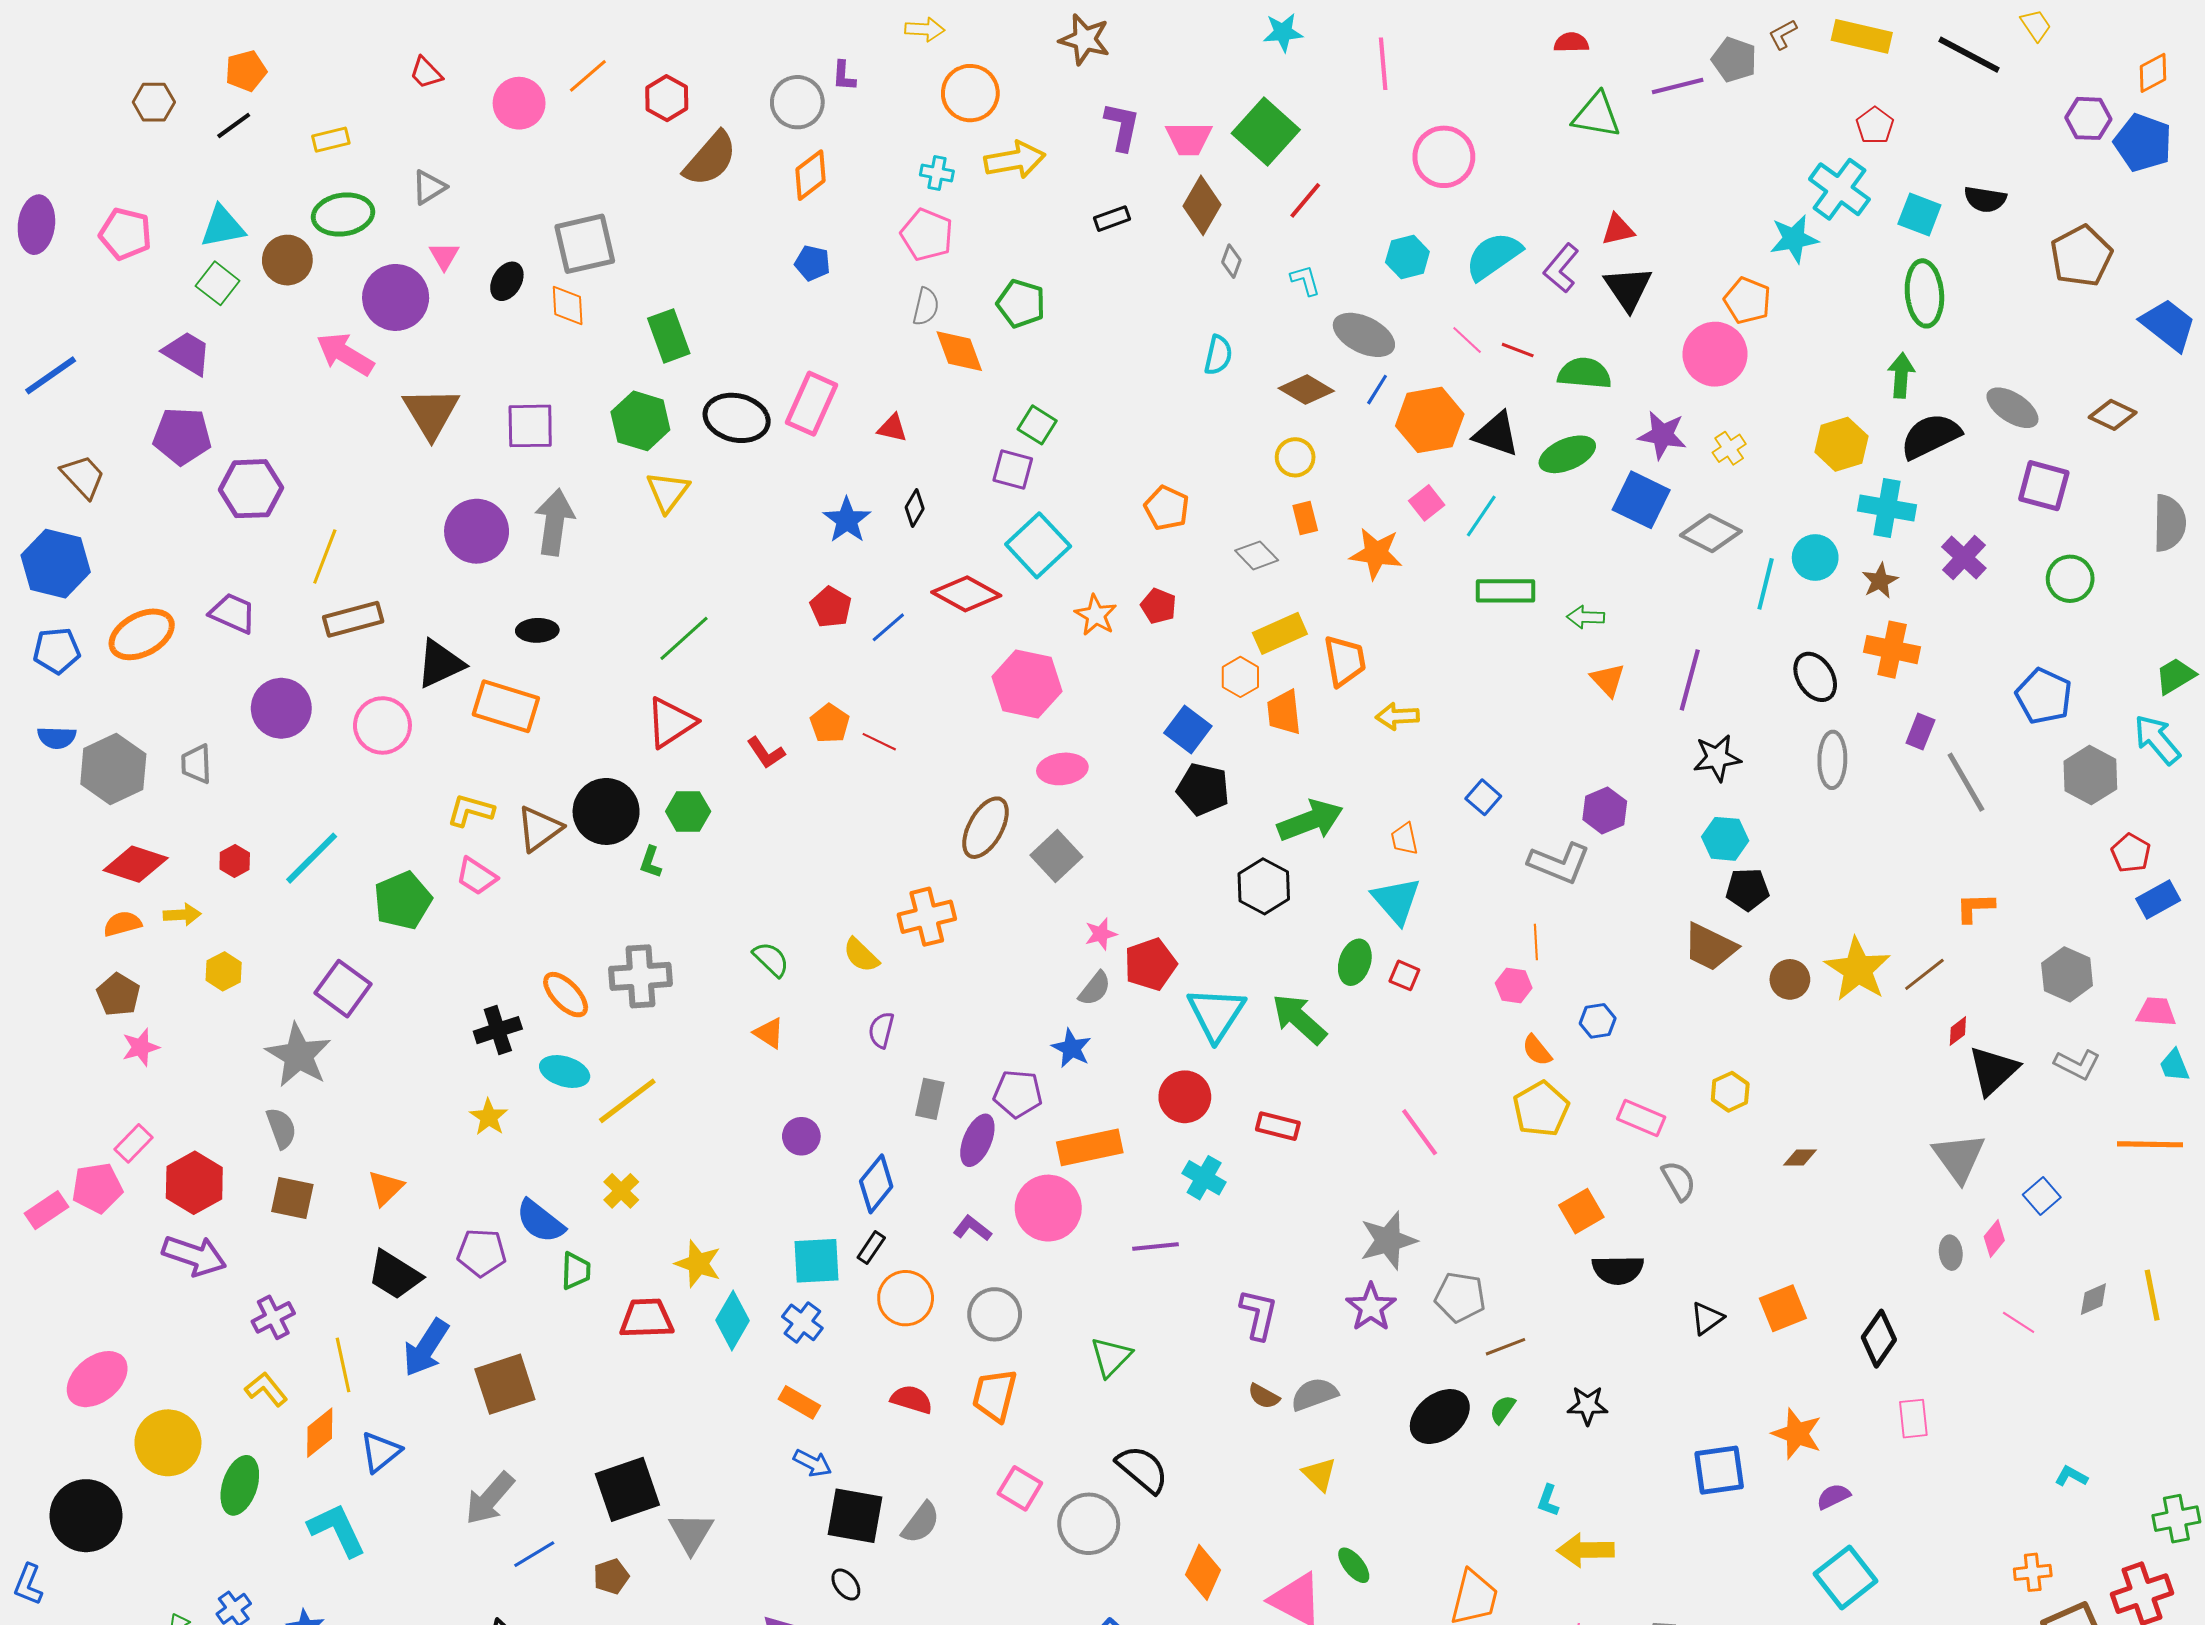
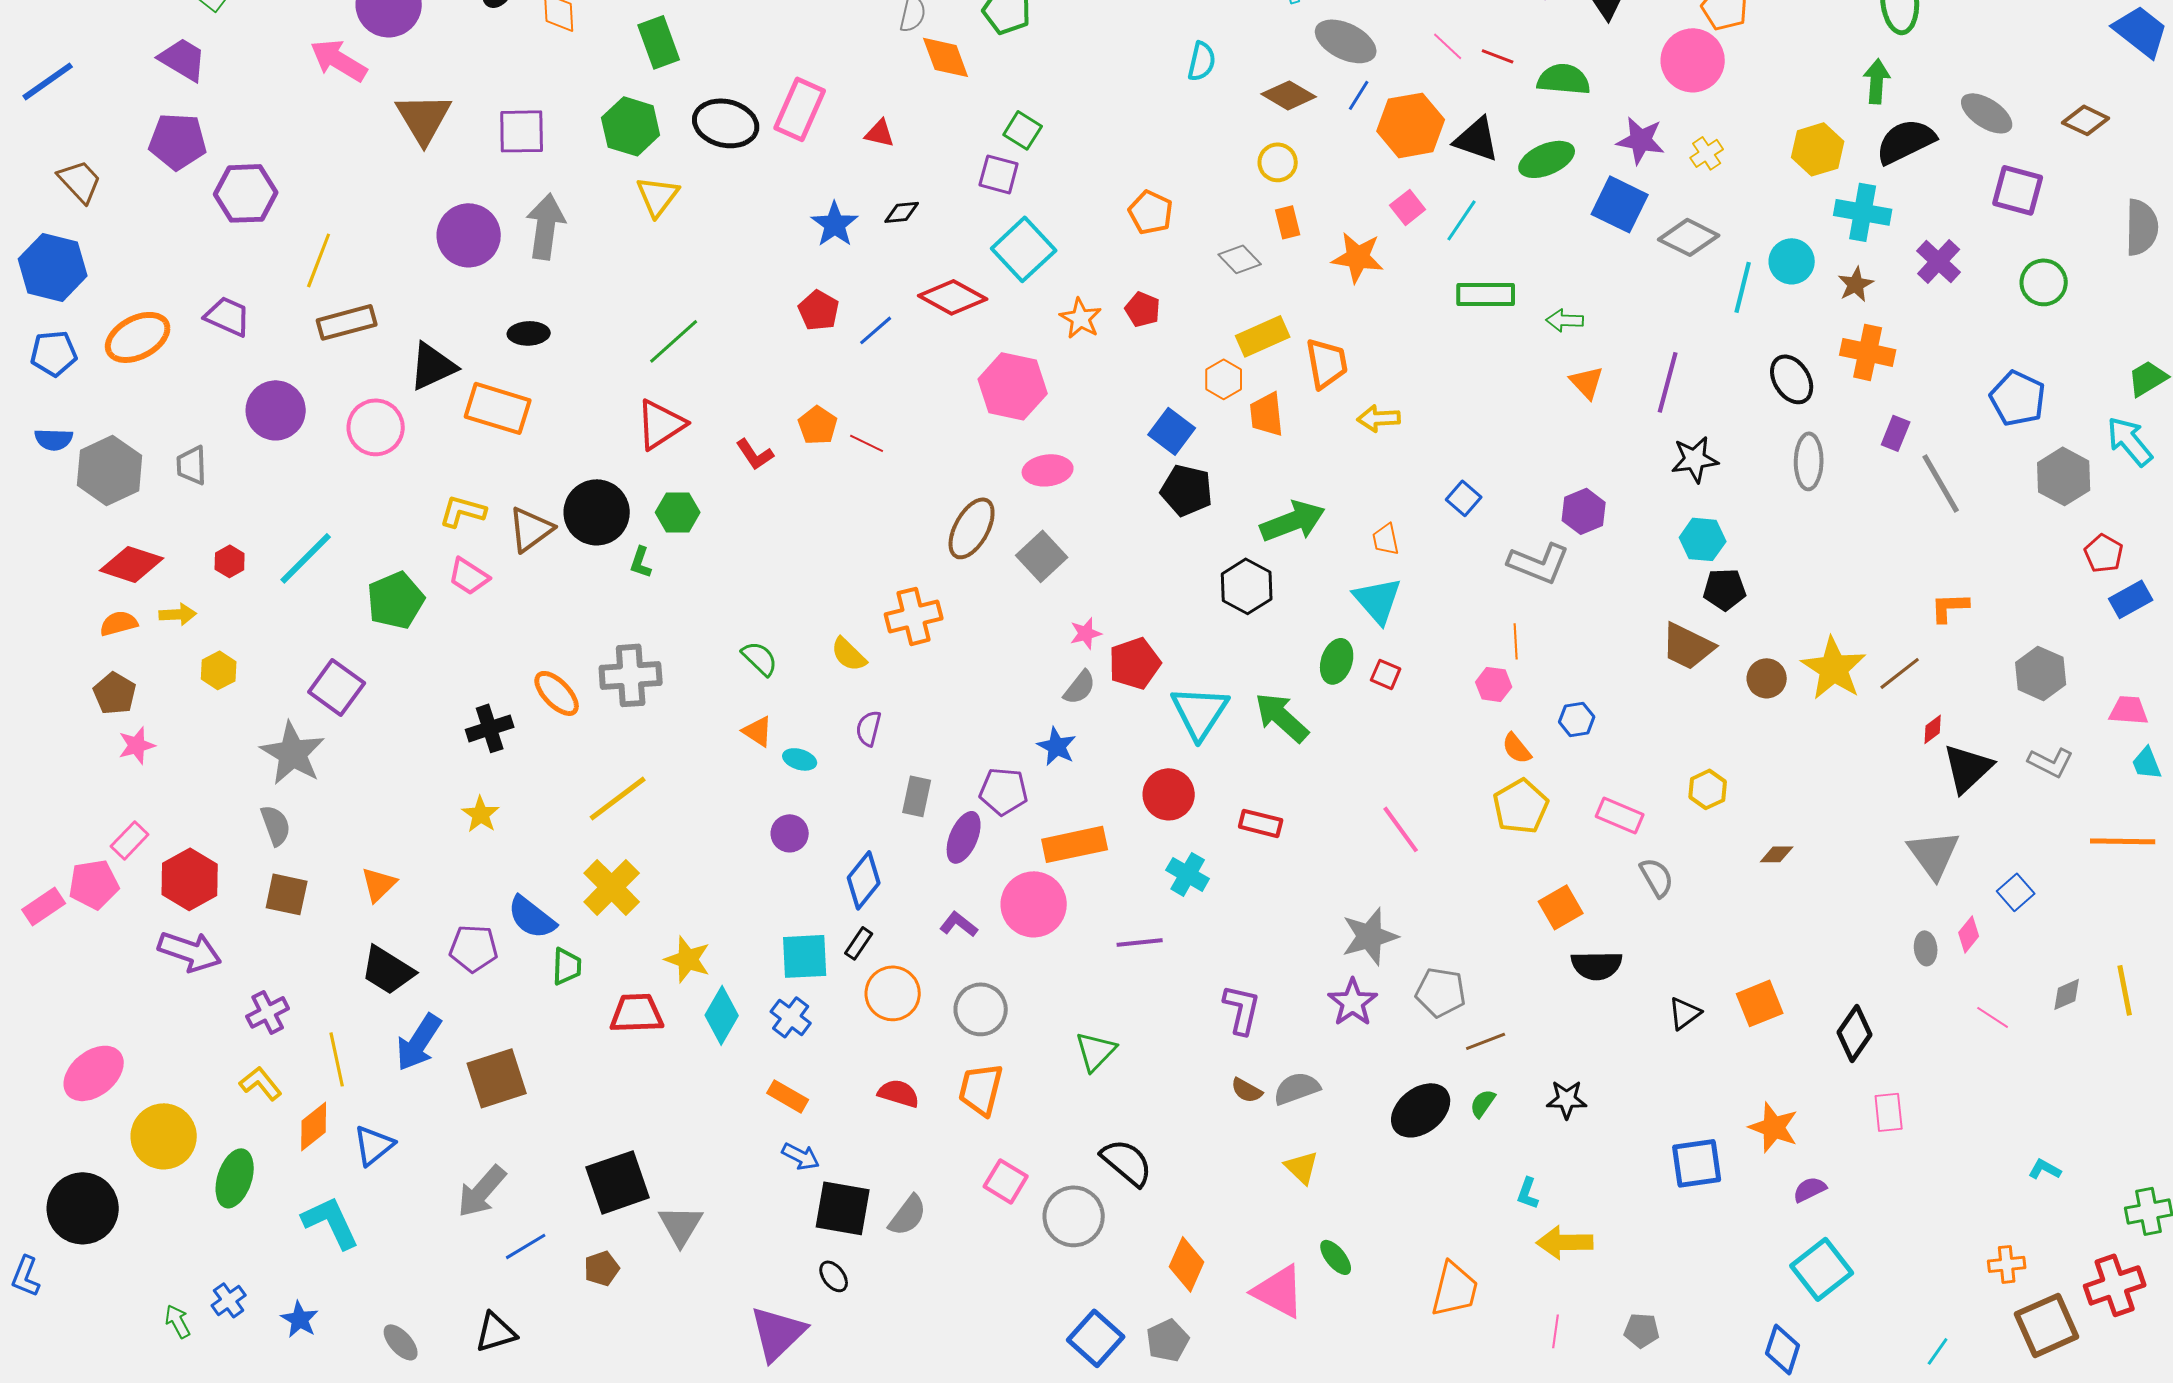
black diamond: (915, 508) -> (902, 212), turned 54
cyan ellipse: (565, 1072) -> (800, 759), moved, size x0.7
yellow cross: (621, 1191) -> (612, 887), size x1.6

